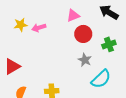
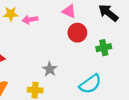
pink triangle: (73, 16) -> (69, 11), turned 40
gray star: (85, 60) -> (50, 69), moved

